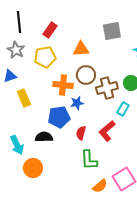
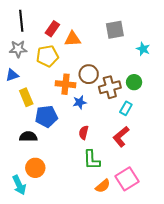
orange triangle: (81, 49) -> (73, 39), moved
gray star: (16, 50) -> (18, 49), turned -30
blue pentagon: (59, 117) -> (46, 116), moved
red L-shape: (107, 131) -> (121, 137), moved
black semicircle: (44, 137) -> (28, 137), moved
cyan arrow: (17, 145) -> (19, 185), moved

